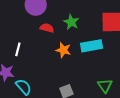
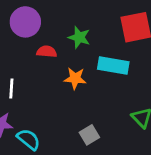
cyan rectangle: (92, 46) -> (113, 66), turned 30

